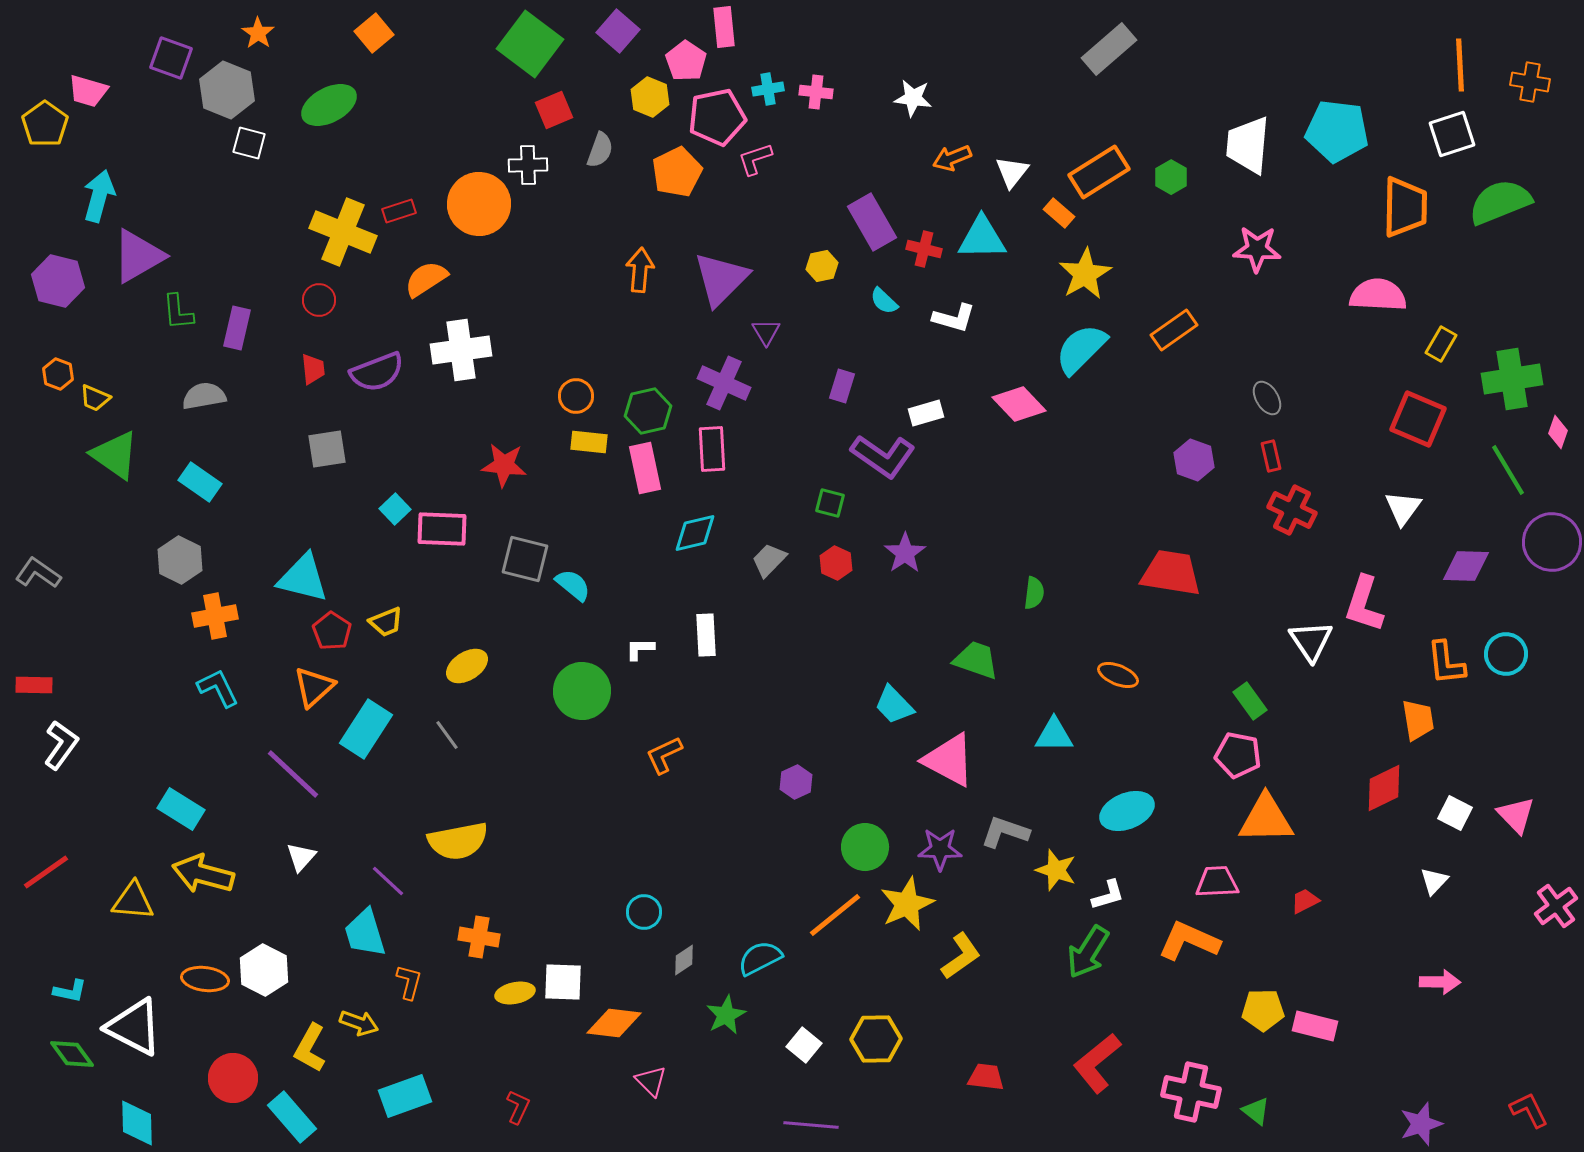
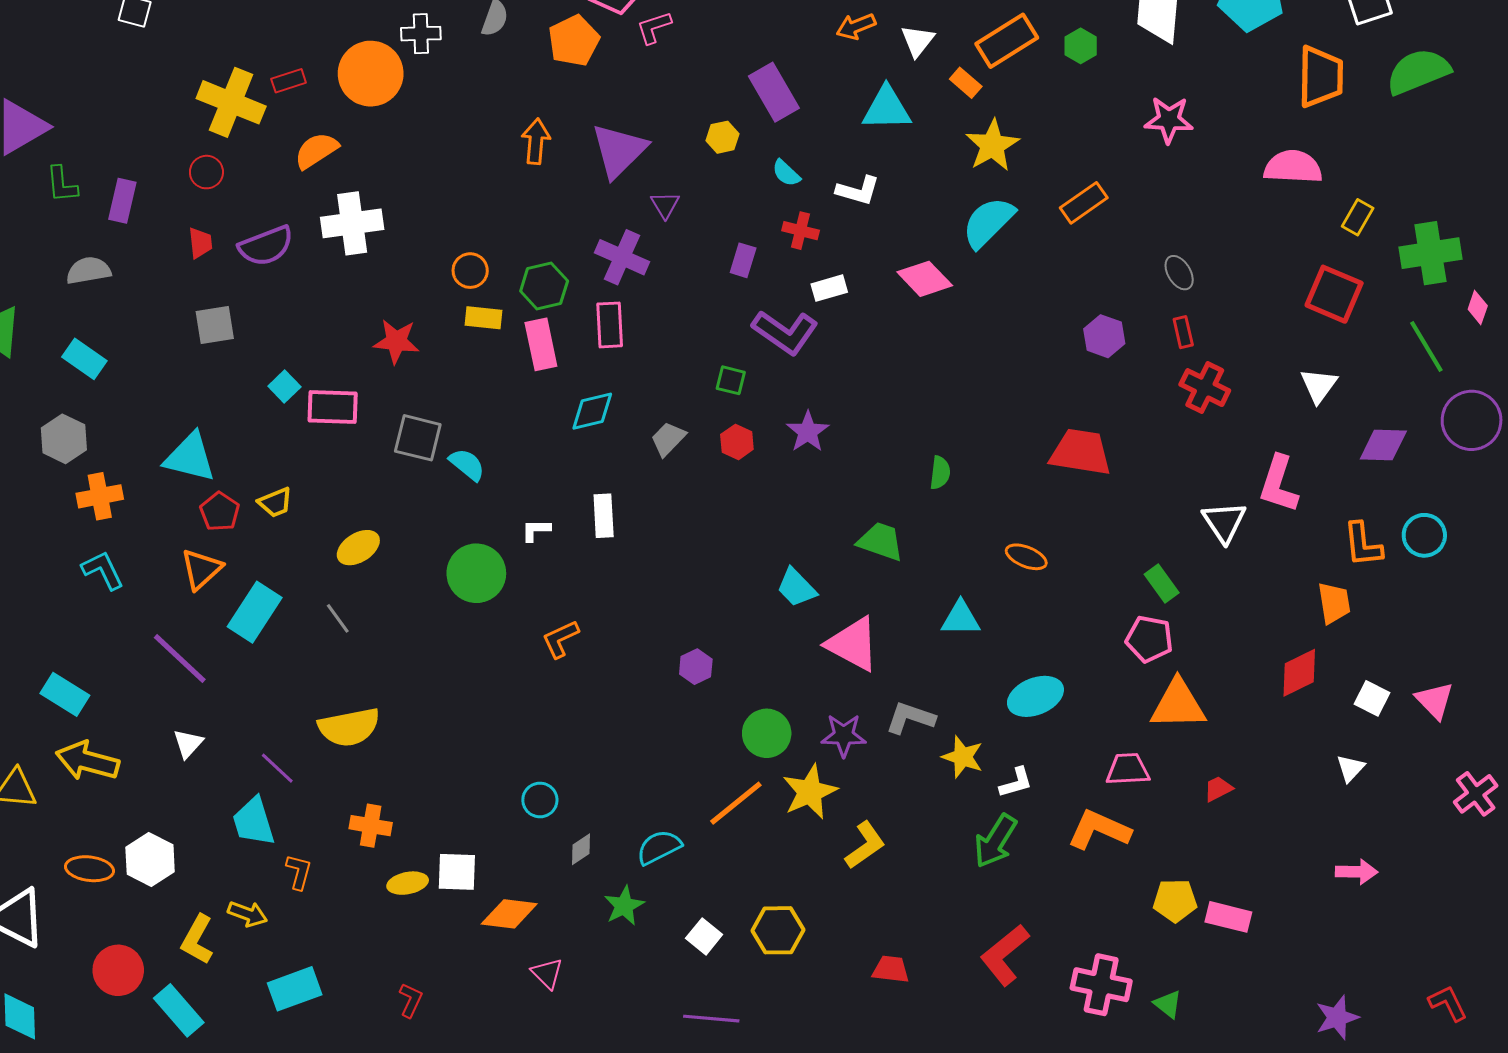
red cross: (924, 249) -> (801, 231), moved

